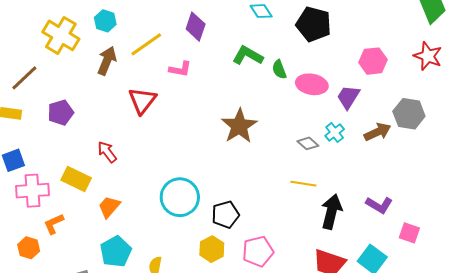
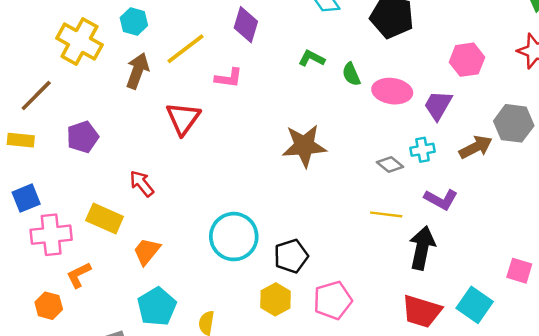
green L-shape: (248, 56) -> (312, 58), size x0.7
brown star: (239, 126) -> (304, 146), turned 30
cyan cross: (335, 133) -> (422, 150), turned 30
purple L-shape: (379, 205) -> (441, 199), moved

